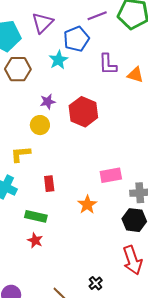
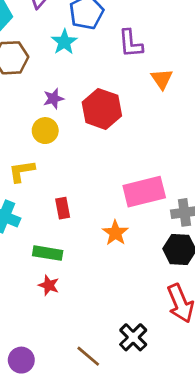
orange triangle: (135, 75) -> (162, 79), moved, turned 42
pink rectangle: (111, 175) -> (144, 192), size x1.4
black cross: (96, 283) -> (133, 337), size x1.5

